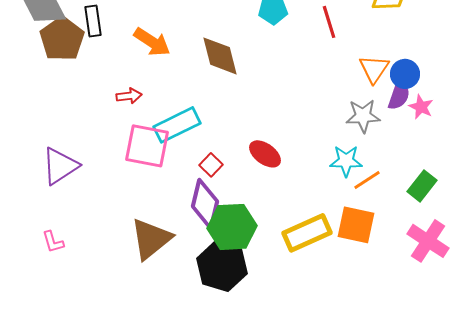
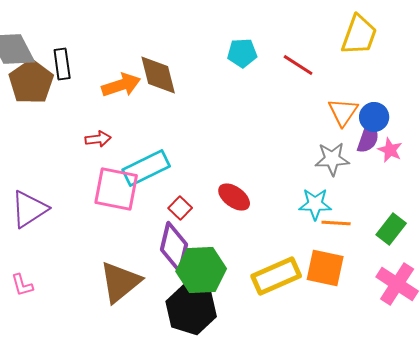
red line: (329, 22) -> (298, 65), turned -40
orange arrow: (152, 42) -> (121, 85), turned -51
brown diamond: (220, 56) -> (158, 75), moved
orange line: (367, 180) -> (336, 223), turned 36

